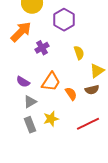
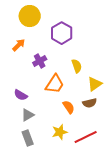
orange arrow: (21, 32) -> (19, 45), size x0.6
orange trapezoid: (51, 82) -> (55, 84), moved
yellow star: (51, 119) -> (60, 132), moved

